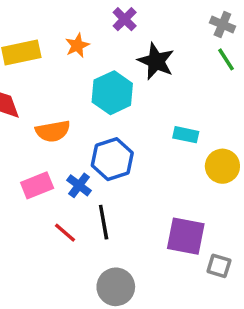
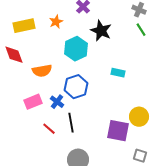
yellow circle: (222, 166) -> (139, 117), moved
gray square: (219, 266) -> (140, 156), moved

